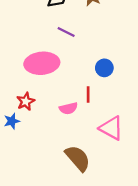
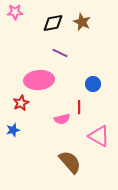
red star: (26, 101) -> (21, 103), moved

